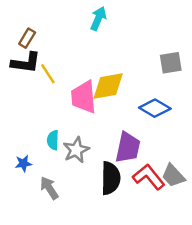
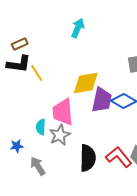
brown rectangle: (27, 38) -> (20, 44), turned 35
pink trapezoid: (84, 97) -> (63, 112), moved
purple trapezoid: (128, 147) -> (102, 100), moved

